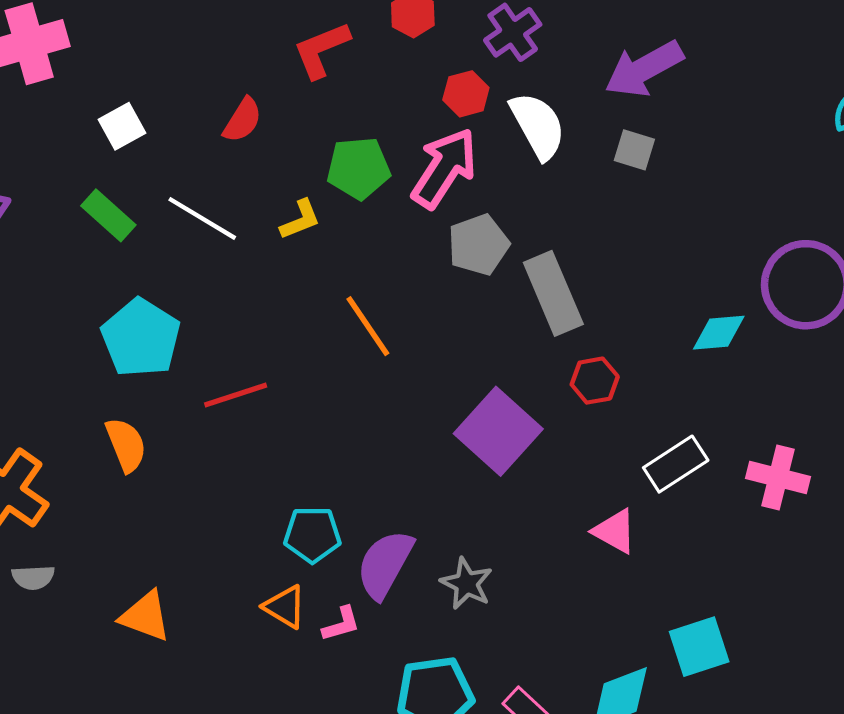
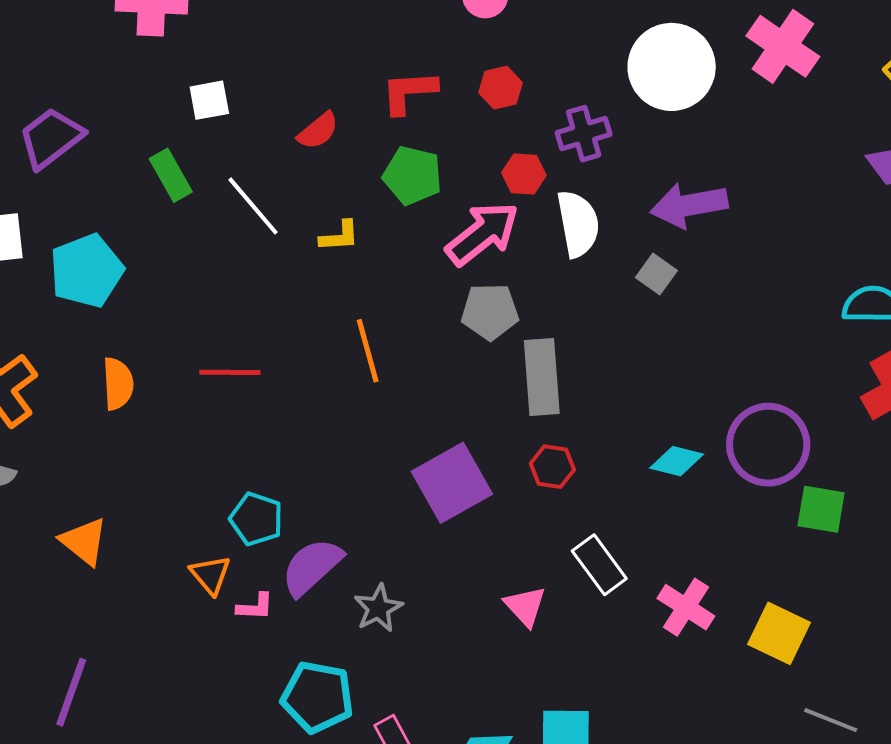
green pentagon: (358, 168) -> (412, 175), moved
cyan pentagon: (141, 338) -> (86, 271), moved
white rectangle: (676, 464) -> (599, 565), turned 68

